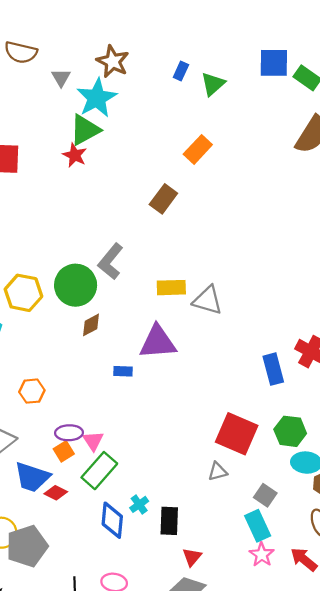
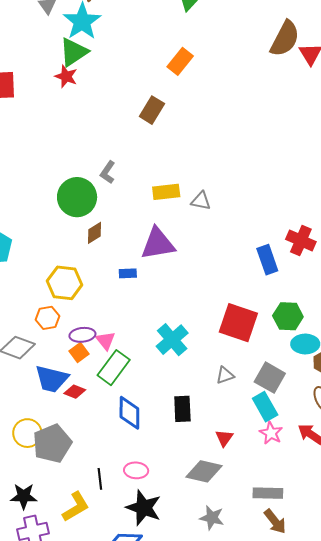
gray L-shape: (111, 261) -> (108, 172), size x0.7
yellow hexagon: (23, 293) -> (65, 283), moved
gray triangle: (208, 300) -> (201, 201), size x0.7
orange hexagon: (32, 391) -> (48, 318), moved
gray triangle: (218, 471) -> (225, 375), moved
gray square: (265, 495) -> (270, 378), size x1.4
cyan cross: (139, 504) -> (172, 340), moved, size x1.8
red triangle: (192, 557) -> (224, 438), moved

